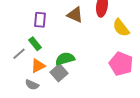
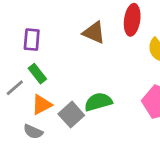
purple rectangle: (40, 20) -> (32, 40), moved
green semicircle: (65, 59) -> (98, 102), moved

